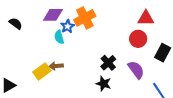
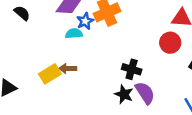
cyan semicircle: (59, 37) -> (74, 33), turned 96
black cross: (108, 63) -> (132, 69), turned -35
purple semicircle: (136, 70) -> (145, 93), moved

